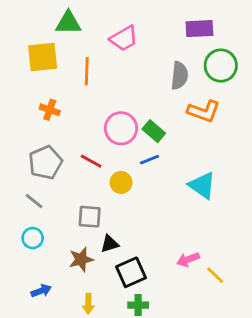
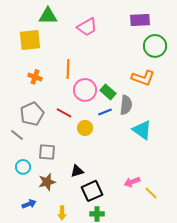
orange line: (87, 71) -> (68, 69), moved
gray semicircle: (179, 76) -> (126, 105), moved
gray line: (34, 201) -> (17, 135), moved
gray square: (90, 217) -> (47, 152), moved
brown star: (81, 259) -> (47, 182), moved

